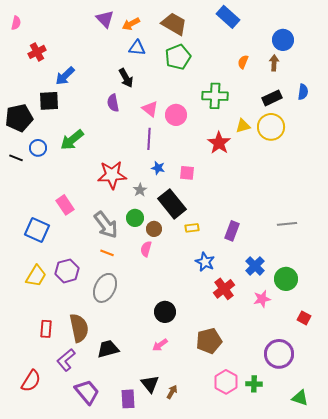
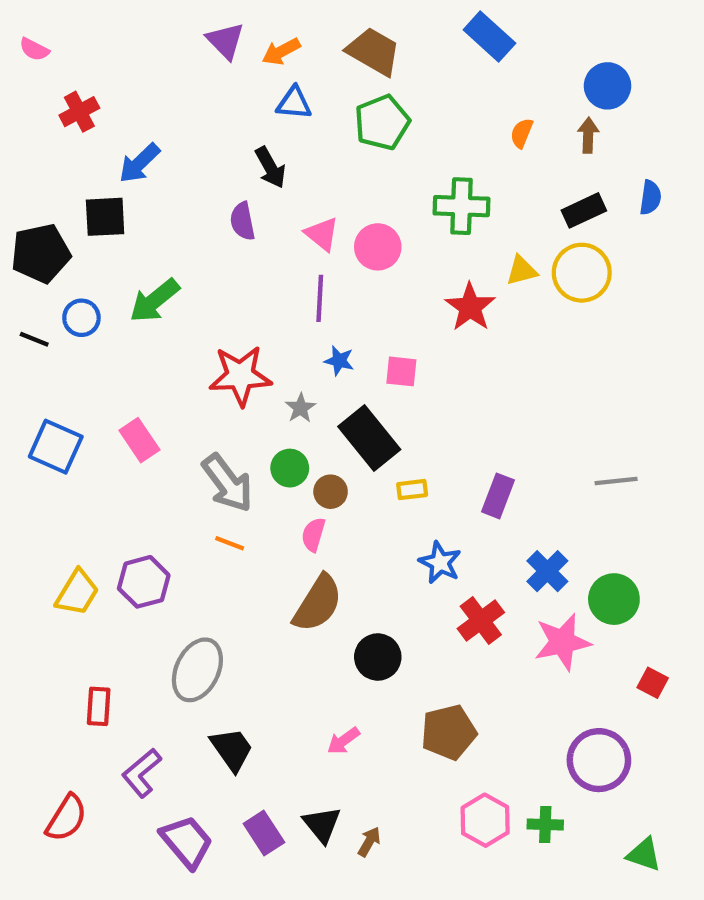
pink semicircle: (16, 23) -> (34, 49), turned 104
blue square: (37, 230) -> (56, 447), moved
gray ellipse: (105, 288) -> (197, 670), moved
pink star: (262, 299) -> (562, 642), size x1.5
black circle: (165, 312) -> (378, 657), moved
brown semicircle: (79, 328) -> (318, 603), moved, turned 44
black trapezoid: (108, 349) -> (232, 749), turned 70
purple rectangle: (128, 399) -> (264, 833), moved, turned -30

